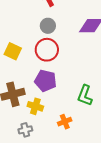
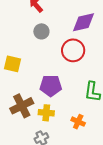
red circle: (47, 50) -> (73, 50), moved
orange cross: (65, 122) -> (78, 122), turned -32

